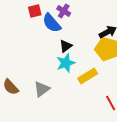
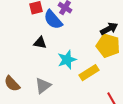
black triangle: (66, 46) -> (40, 43), moved, turned 48

